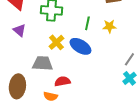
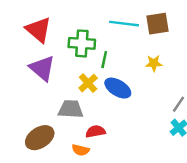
green line: (87, 23) -> (104, 60), moved
purple triangle: (19, 30) -> (42, 68), size x1.6
brown ellipse: (17, 86) -> (40, 138), turned 50

